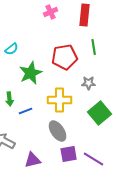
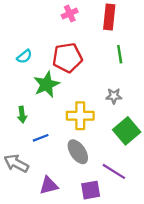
red pentagon: (65, 57) -> (67, 58), moved
blue line: (26, 111) -> (41, 138), moved
purple square: (69, 154) -> (91, 190), moved
purple line: (94, 159) -> (114, 171), moved

